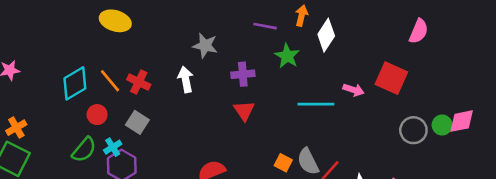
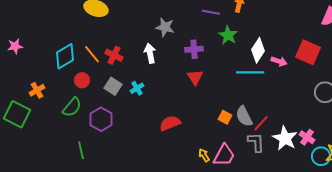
white diamond: (326, 35) -> (258, 50), moved
orange cross: (16, 128) -> (37, 90), moved
cyan cross: (113, 147) -> (137, 88), moved

